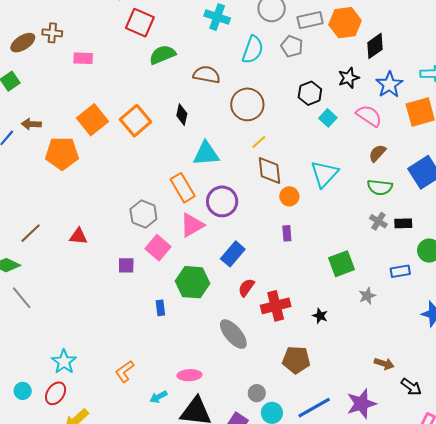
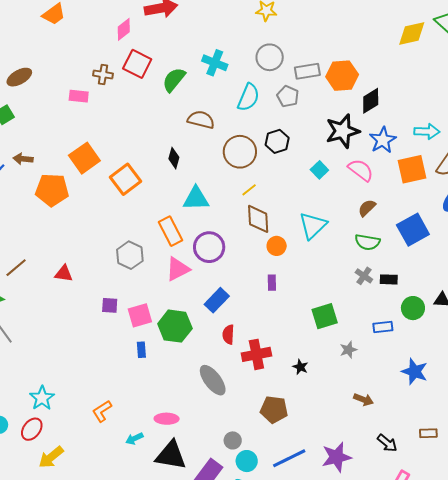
brown cross: (52, 33) -> (103, 75), moved
green semicircle: (162, 55) -> (174, 80), moved, turned -32
black star: (349, 78) -> (343, 131), size x1.6
black hexagon: (310, 93) -> (277, 141), moved
orange square: (136, 121) -> (126, 179), moved
pink square: (158, 248) -> (140, 315), moved, turned 30
red semicircle: (246, 288) -> (228, 335), turned -36
brown arrow: (384, 364) -> (363, 400), moved

